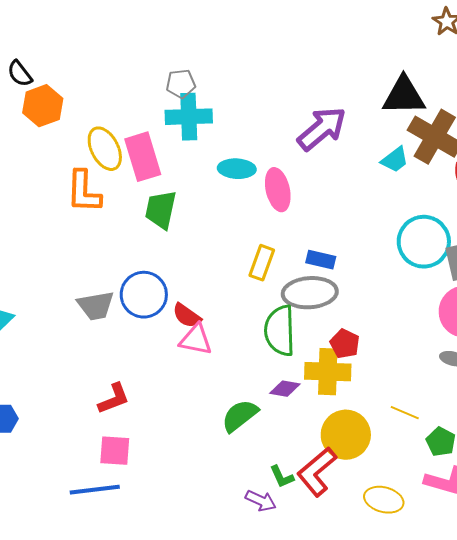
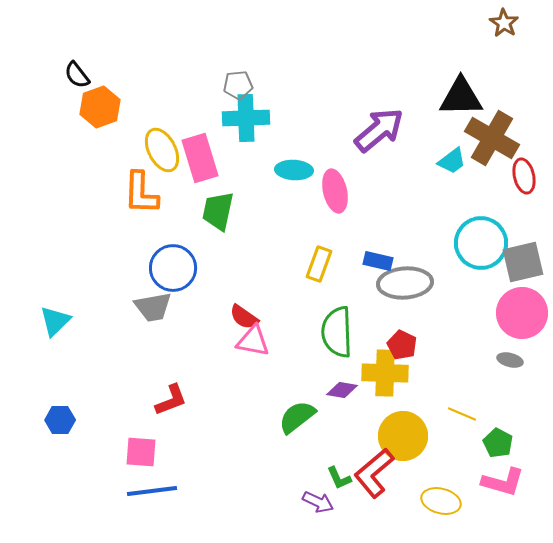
gray ellipse: (310, 293) -> (405, 283), moved
blue circle: (144, 295) -> (173, 268), moved
pink square: (115, 451) -> (141, 452), moved

